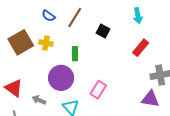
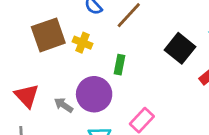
black square: (103, 31) -> (180, 48), moved, size x1.5
gray arrow: (39, 100) -> (64, 105), moved

